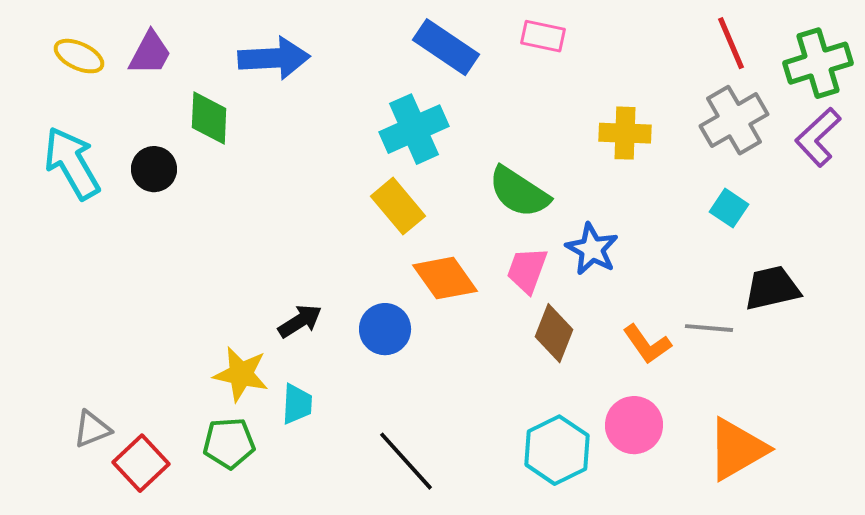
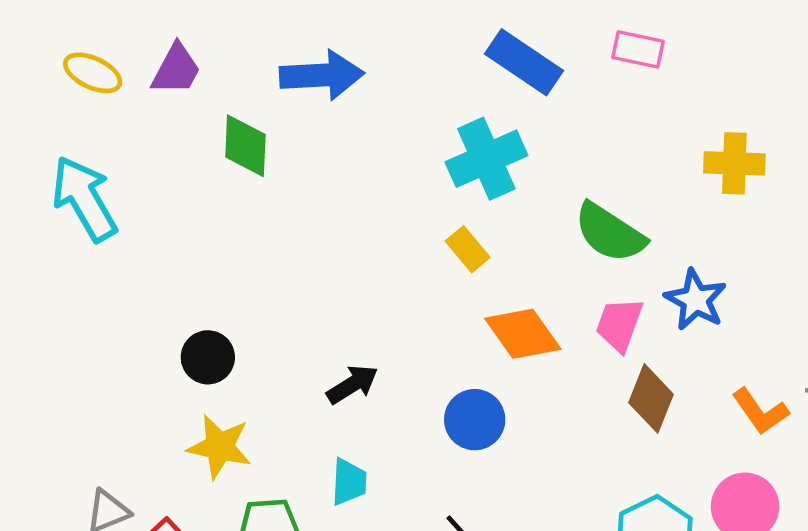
black circle: (154, 169) -> (208, 357), moved
yellow rectangle: (398, 206) -> (468, 249), size x0.7
blue circle: (385, 329) -> (475, 420), moved
yellow star: (241, 374) -> (220, 447), moved

